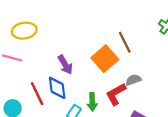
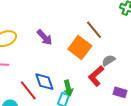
purple arrow: (65, 65) -> (45, 37), moved
green arrow: (92, 102) -> (68, 88), moved

